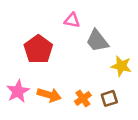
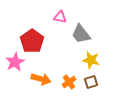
yellow star: (121, 66) -> (91, 60), moved
pink star: (18, 91) -> (15, 62), moved

